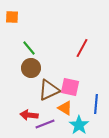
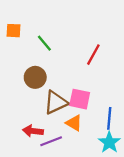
orange square: (12, 17) -> (14, 31), moved
green line: (29, 48) -> (44, 43), moved
cyan star: (79, 125) -> (109, 142), moved

